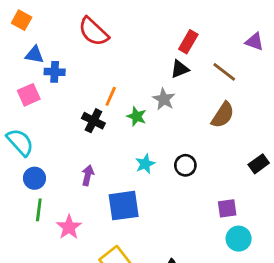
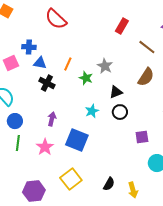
blue triangle: (34, 55) -> (40, 63), moved
black triangle: (180, 69) -> (116, 92), moved
black cross: (93, 121) -> (47, 83), moved
blue square: (124, 206) -> (77, 140), turned 30
purple square: (227, 208) -> (142, 137), moved
pink star: (69, 227) -> (45, 147), moved

